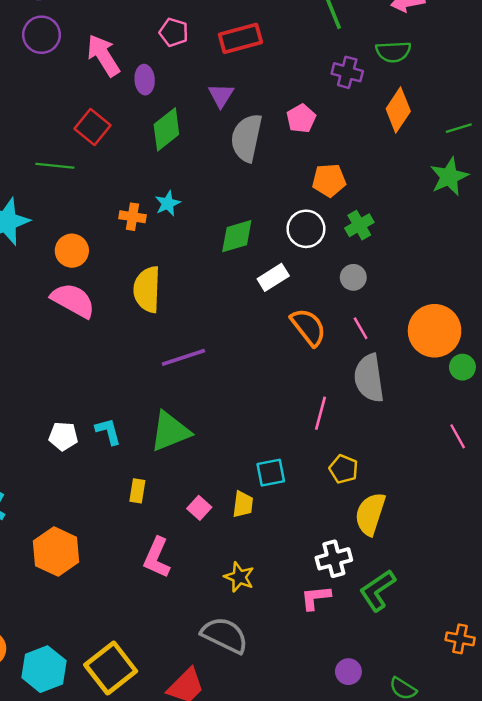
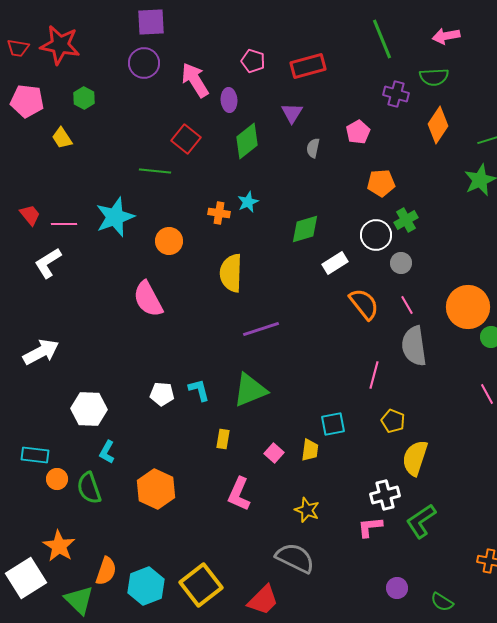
gray semicircle: (247, 138) -> (313, 148), size x0.5
white circle: (306, 229) -> (376, 235), moved
pink semicircle: (73, 300) -> (148, 299), moved, turned -147

